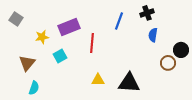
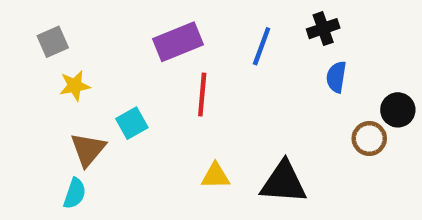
gray square: (16, 19) -> (53, 42), moved, turned 32
purple rectangle: (69, 27) -> (178, 42), moved
yellow star: (42, 37) -> (75, 86), moved
brown triangle: (27, 63) -> (88, 149), moved

